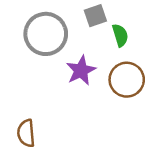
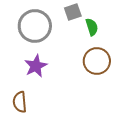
purple star: (81, 71) -> (36, 66), moved

